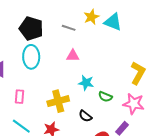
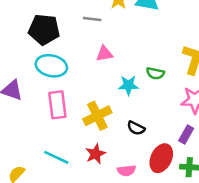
cyan ellipse: (31, 57) -> (51, 66), turned -65
pink rectangle: (19, 97) -> (57, 105), moved, size x1.5
green semicircle: (105, 97) -> (155, 73), moved

